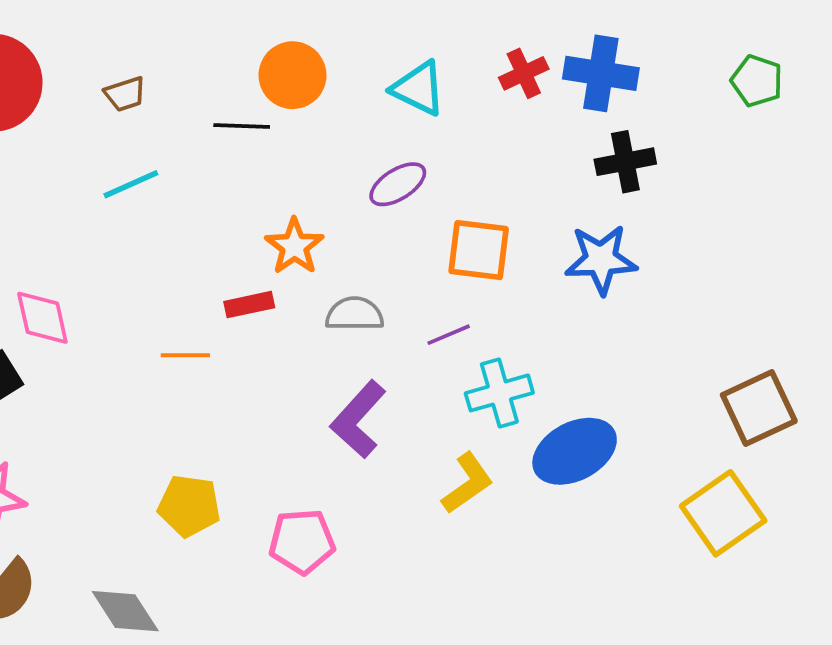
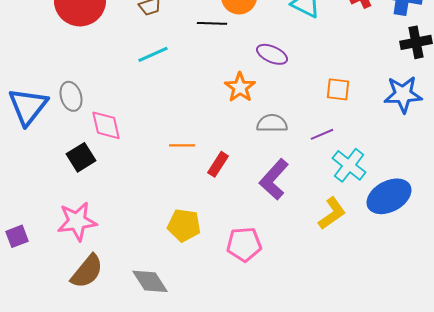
purple ellipse: (398, 184) -> (272, 54), moved, turned 56
orange square: (479, 250) -> (338, 89), size x0.7
red rectangle: (249, 305) -> (218, 164), moved, turned -45
cyan cross: (499, 393) -> (349, 165), turned -36

